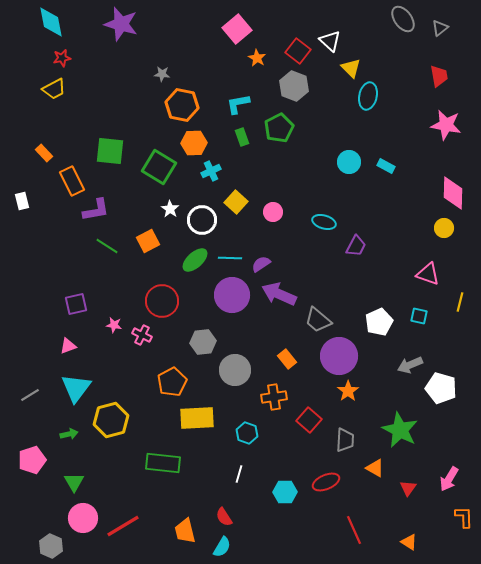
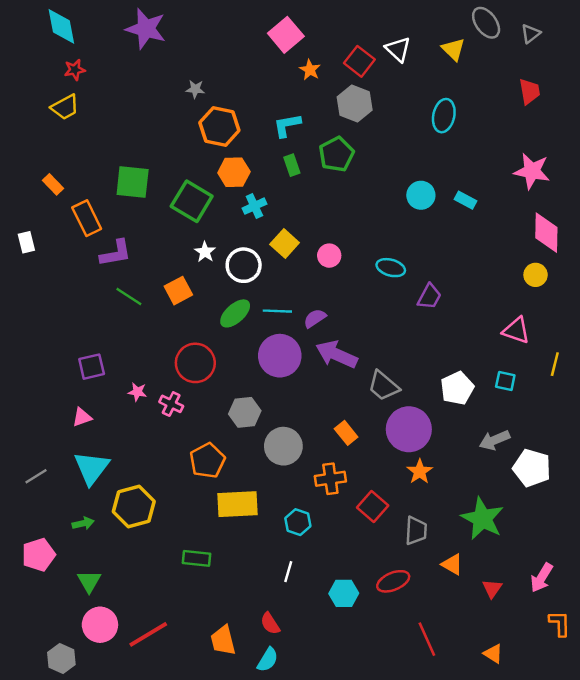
yellow triangle: (351, 68) -> (453, 49), moved
pink star: (446, 125) -> (532, 171), moved
green rectangle: (163, 463) -> (197, 558), size x0.7

